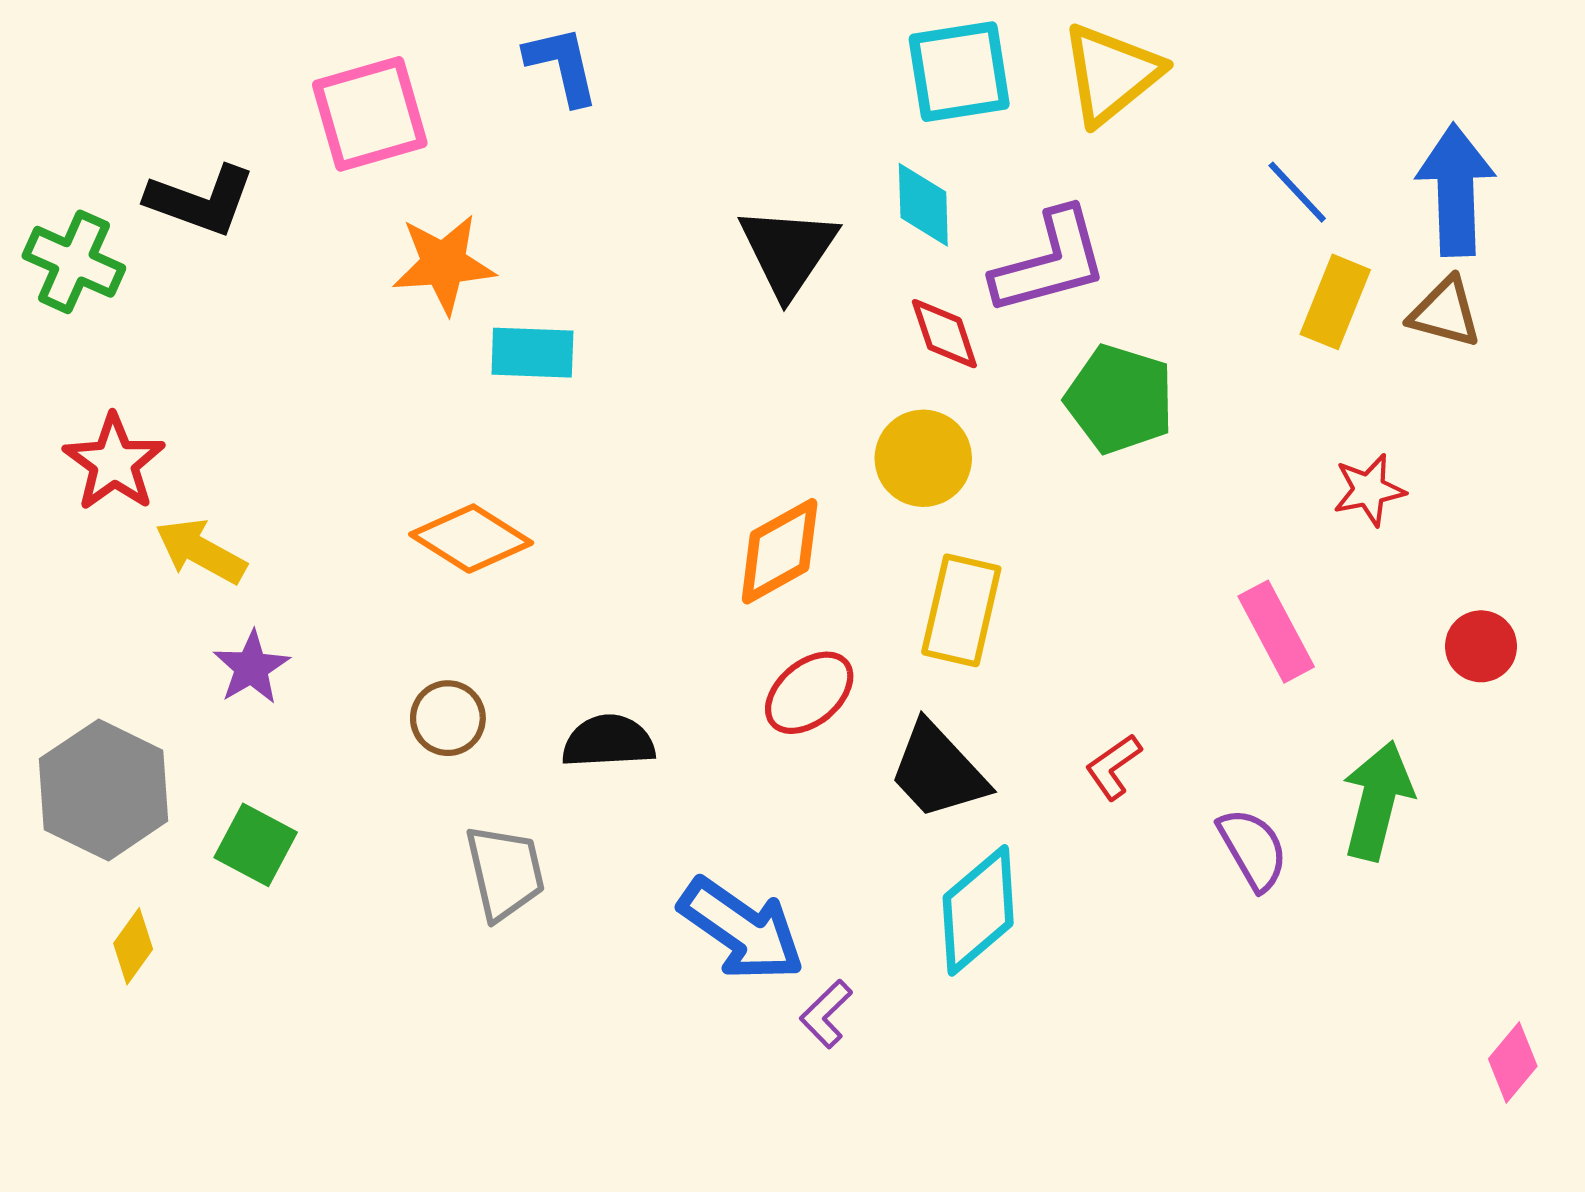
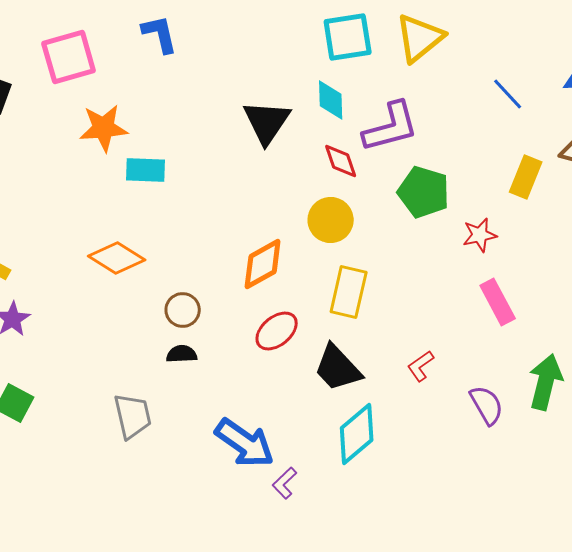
yellow rectangle: (1335, 302) -> (526, 177), moved
red star: (1369, 490) -> (480, 235), moved
brown circle: (448, 718) -> (183, 310), moved
black semicircle: (608, 741) -> (182, 354), size x0.7

